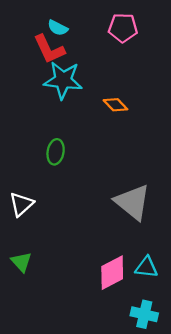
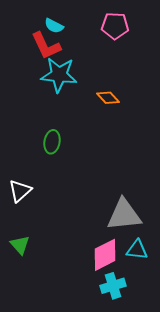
gray triangle: (133, 202) -> (124, 215), moved, turned -45
cyan cross: (144, 314) -> (113, 286), moved, turned -30

